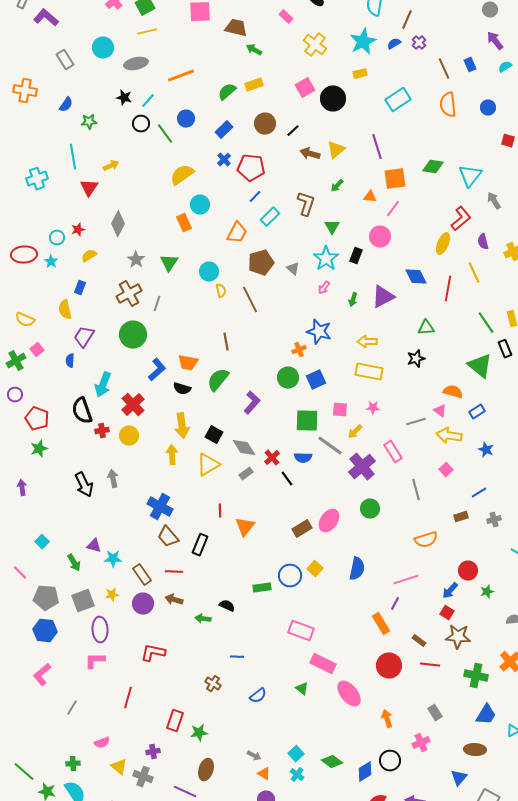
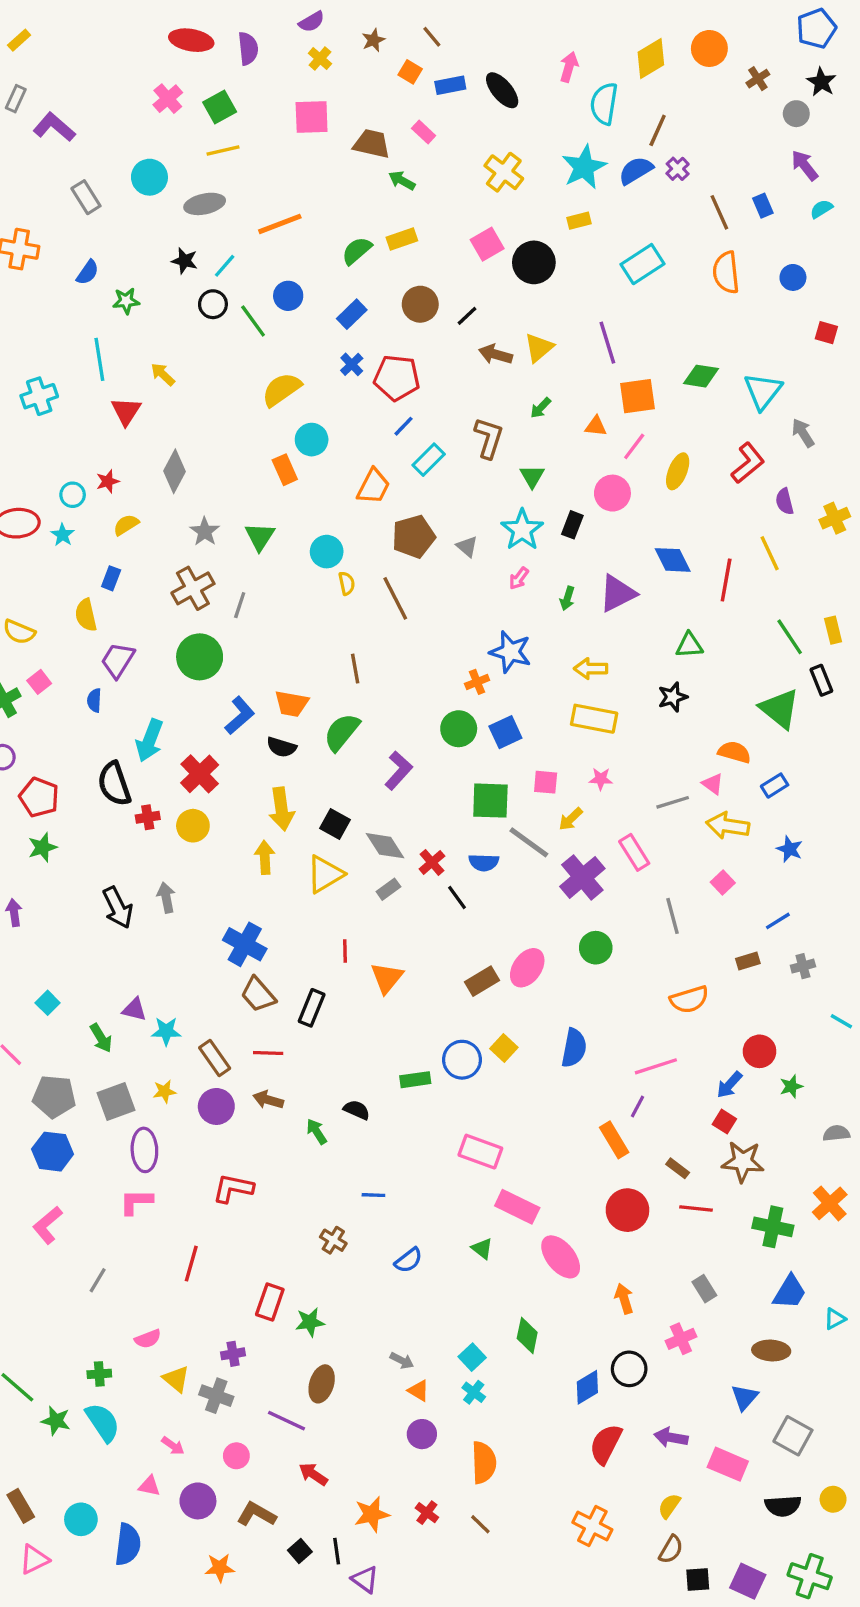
pink rectangle: (286, 17) -> (424, 132), moved
blue semicircle: (394, 44) -> (636, 170), size x1.5
yellow arrow: (111, 166) -> (163, 374), turned -112
yellow ellipse: (443, 244) -> (678, 471), moved
green arrow: (203, 619) -> (317, 1132), turned 49
green diamond: (332, 762) -> (527, 1335), moved, turned 65

